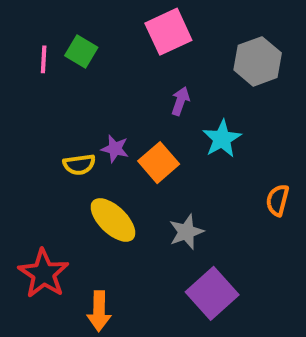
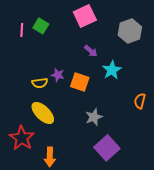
purple arrow: (180, 101) -> (91, 51), turned 112
orange square: (159, 163) -> (80, 82), turned -30
yellow ellipse: (113, 220) -> (43, 113), moved

